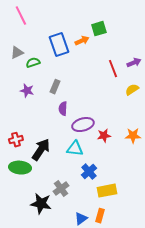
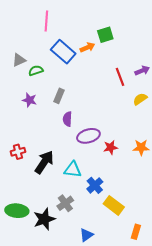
pink line: (21, 16) -> (46, 21), moved, turned 30
blue rectangle: (59, 45) -> (63, 52), turned -30
cyan triangle: (75, 149) -> (73, 170), moved
green ellipse: (20, 168) -> (17, 211), moved
yellow rectangle: (107, 191) -> (114, 205), turned 48
black star: (41, 204) -> (44, 219), turned -30
orange rectangle: (100, 216) -> (136, 232), moved

